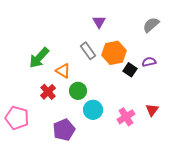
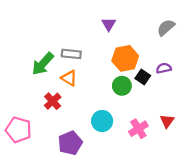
gray rectangle: (88, 51) -> (71, 54), moved, turned -48
green circle: (78, 91) -> (122, 86), moved

